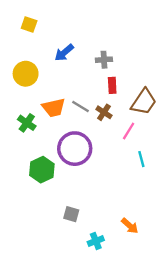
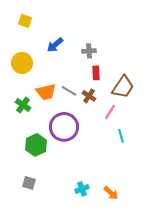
gray square: (71, 214) -> (29, 183), moved
cyan cross: (96, 241) -> (82, 189), moved

